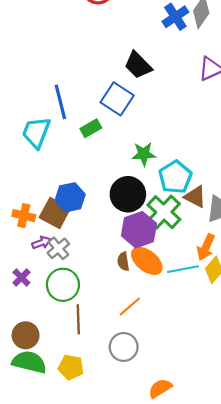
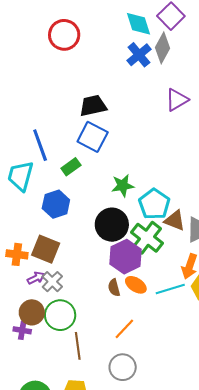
black trapezoid: (138, 65) -> (93, 106), moved, turned 128
blue hexagon: (70, 197) -> (56, 204), moved
orange ellipse: (147, 261) -> (136, 285), size x0.7
purple cross: (21, 277) -> (22, 330), moved, turned -30
brown circle: (26, 335) -> (32, 312), moved

